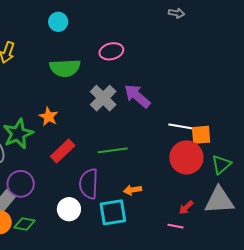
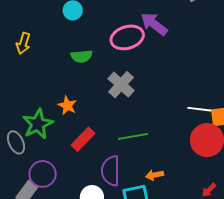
pink ellipse: (111, 51) -> (127, 37), size x1.4
green semicircle: (65, 68) -> (82, 56), size x0.7
purple arrow: (137, 96) -> (154, 24), moved

